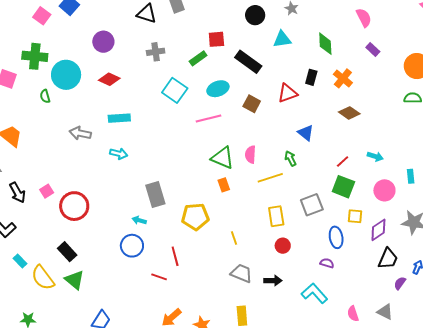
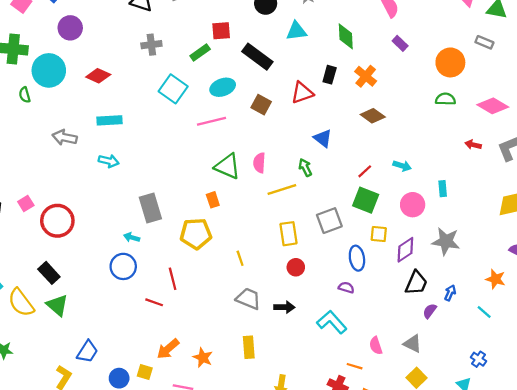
purple circle: (103, 42) -> (70, 28), moved
orange rectangle: (224, 185) -> (213, 200), moved

